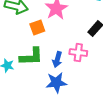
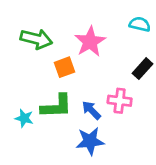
blue arrow: (57, 60) -> (91, 110), turned 119

